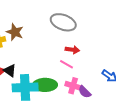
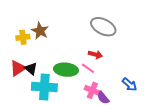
gray ellipse: (63, 22) -> (103, 27), moved
green ellipse: (45, 85) -> (66, 70), moved

